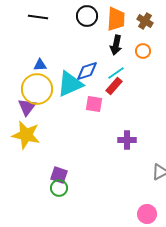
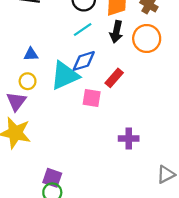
orange circle: (143, 51) -> (147, 38), size x1.6
cyan line: (116, 73) -> (83, 30), moved
yellow circle: (37, 89) -> (28, 81), size x0.5

